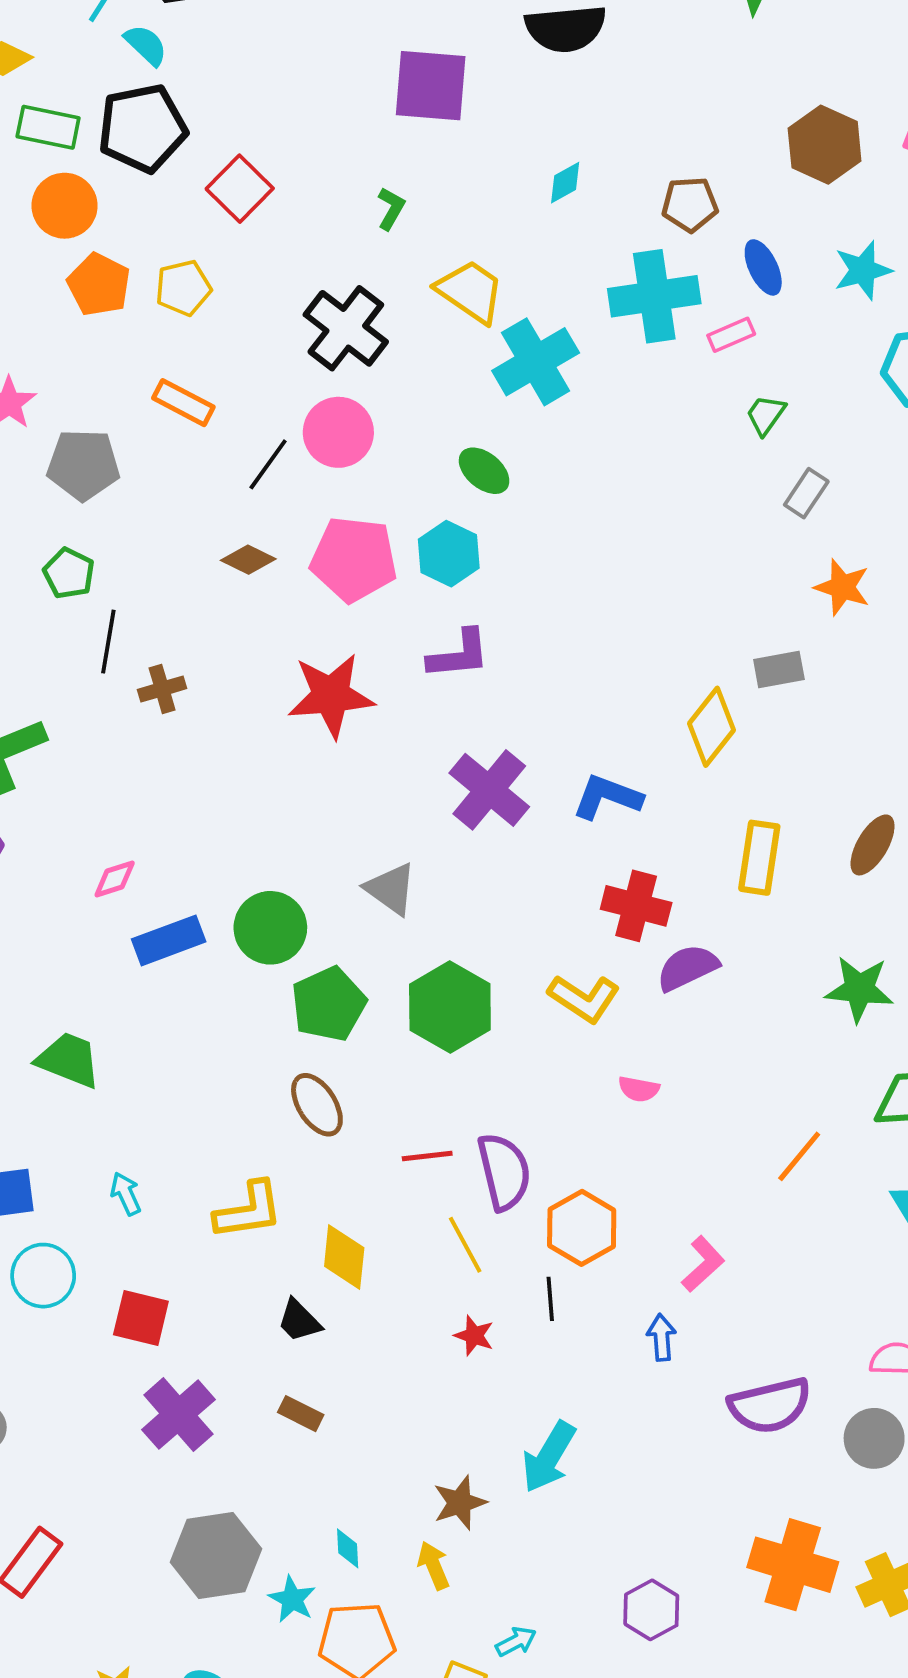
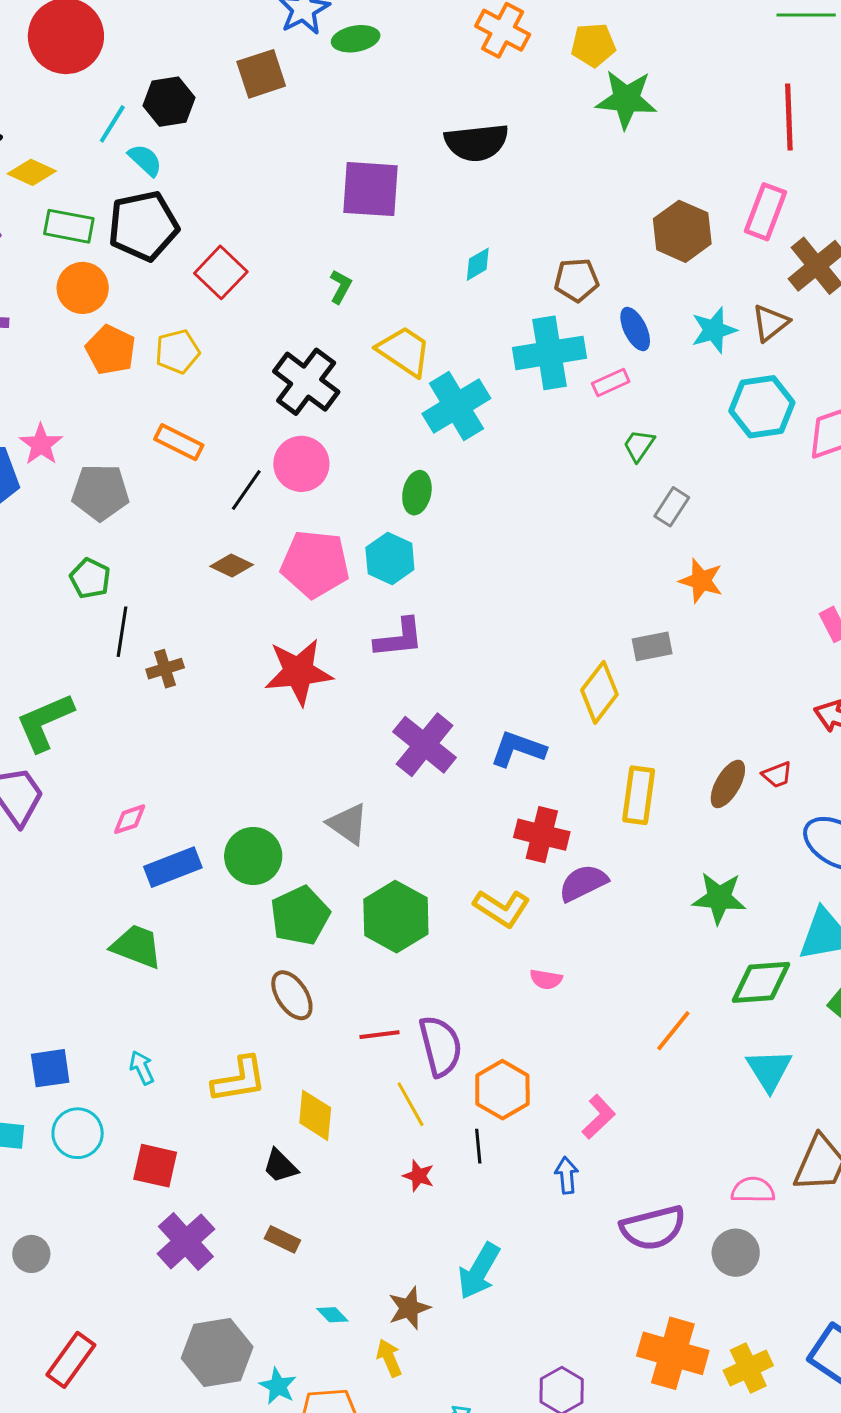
green ellipse: (484, 471) -> (417, 493), turned 63
green trapezoid: (69, 1060) -> (137, 946), moved
cyan diamond: (348, 1548) -> (332, 1315), moved, turned -40

